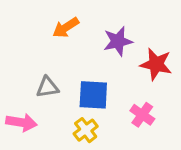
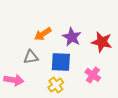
orange arrow: (66, 28) -> (43, 34), moved
purple star: (118, 41) -> (72, 37), moved, turned -30

